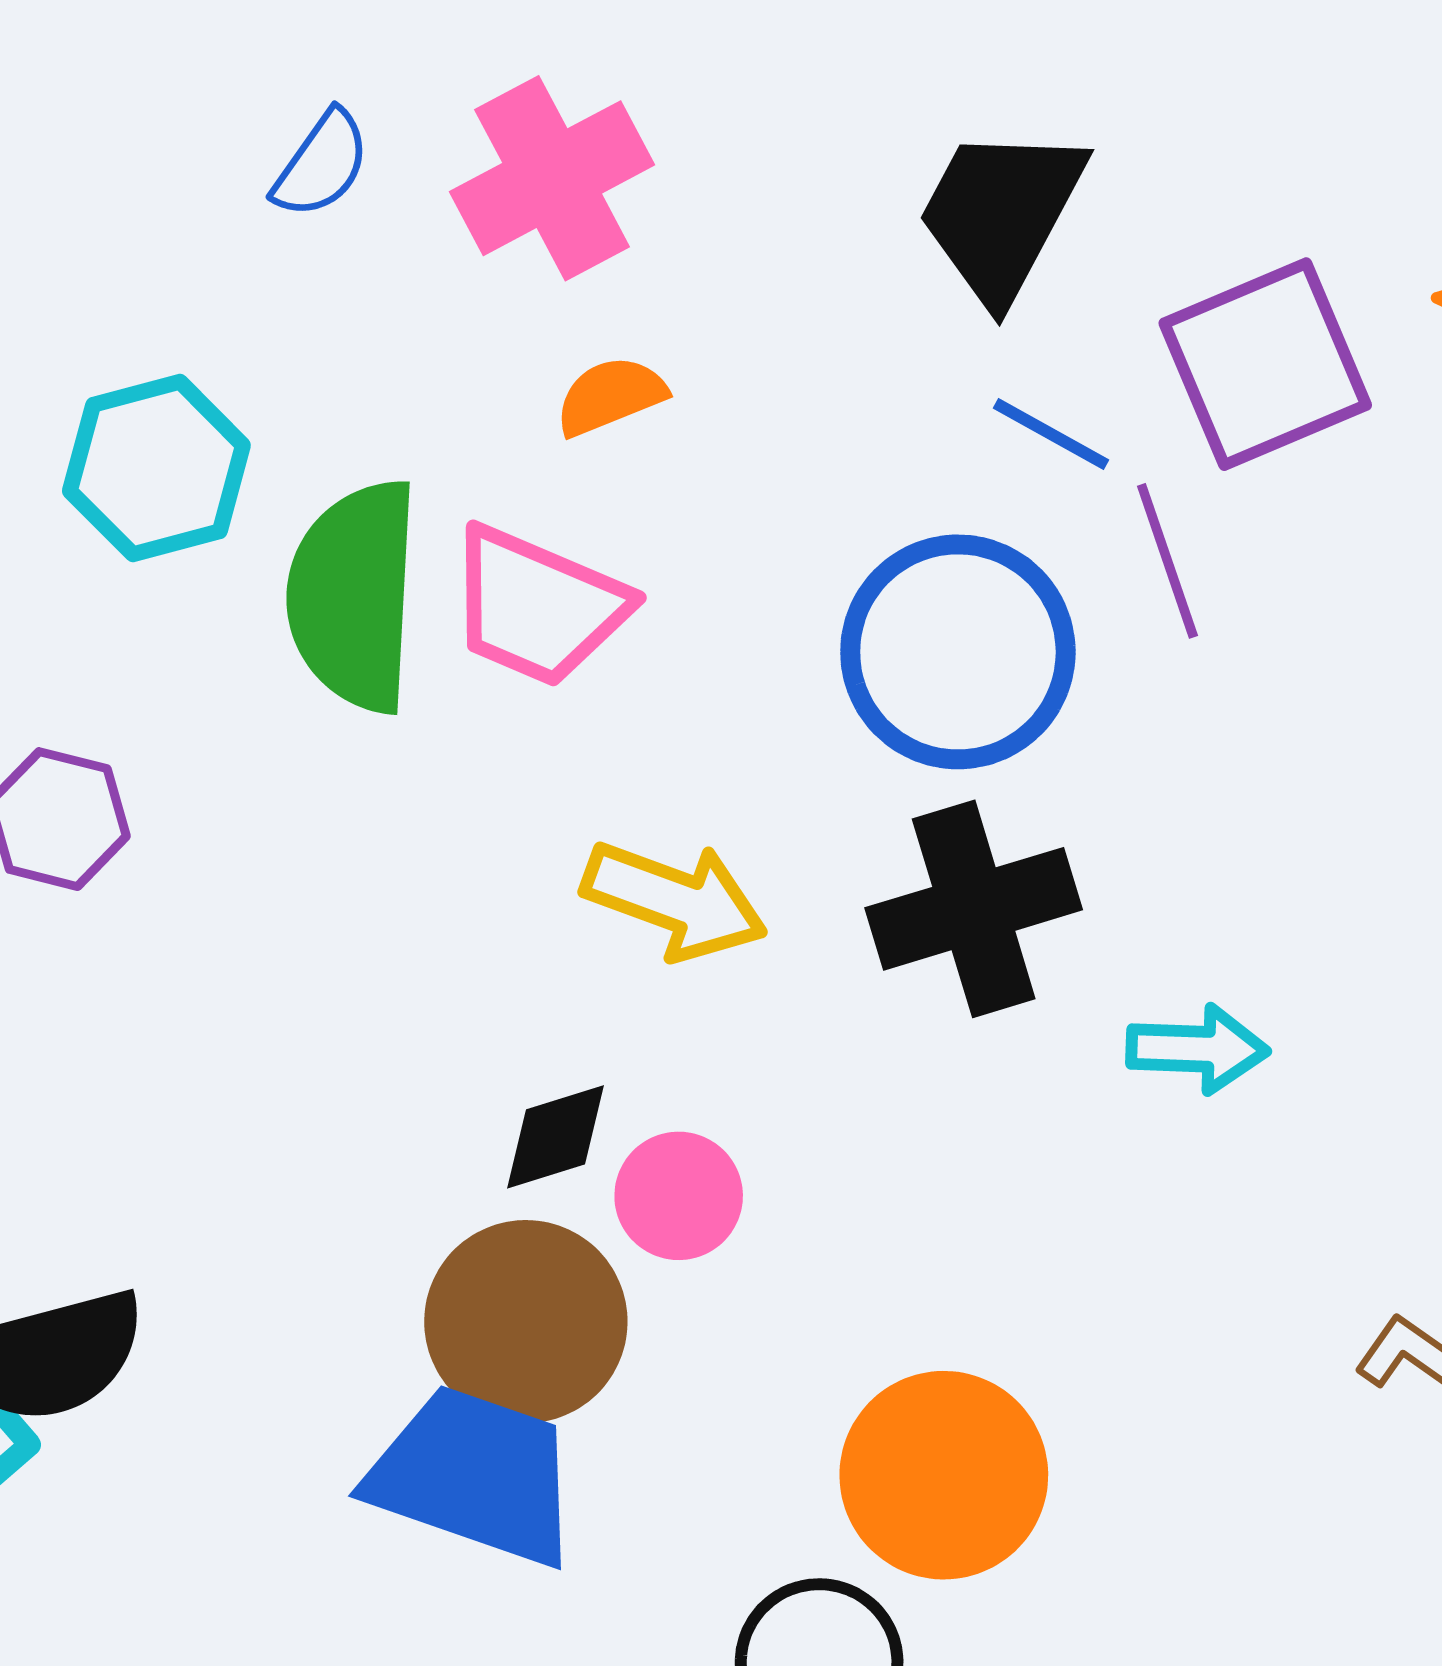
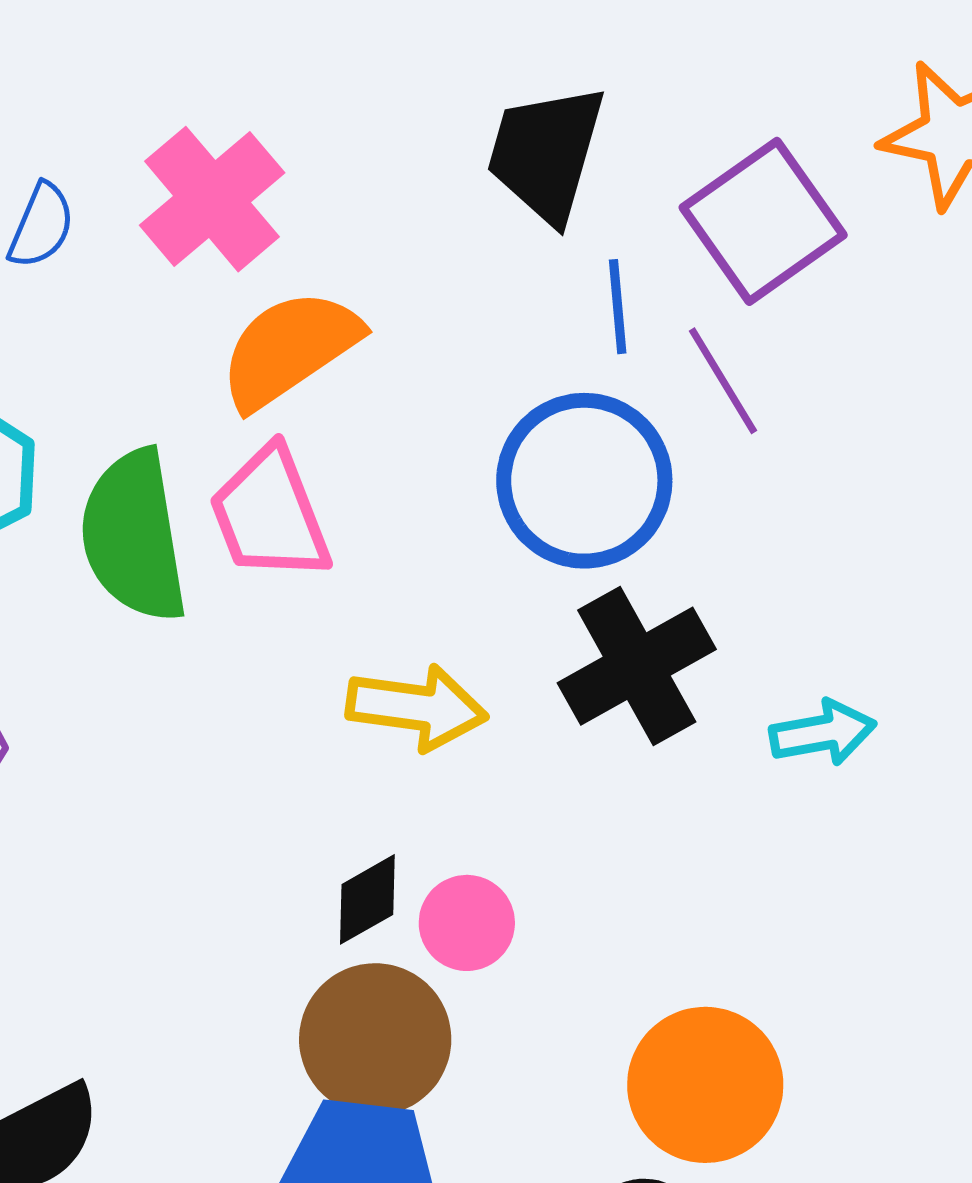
orange semicircle: (611, 396) -> (290, 349), size x1.8
blue line: (1051, 434) -> (618, 307), turned 68
pink trapezoid: (538, 606) -> (270, 514), turned 58

